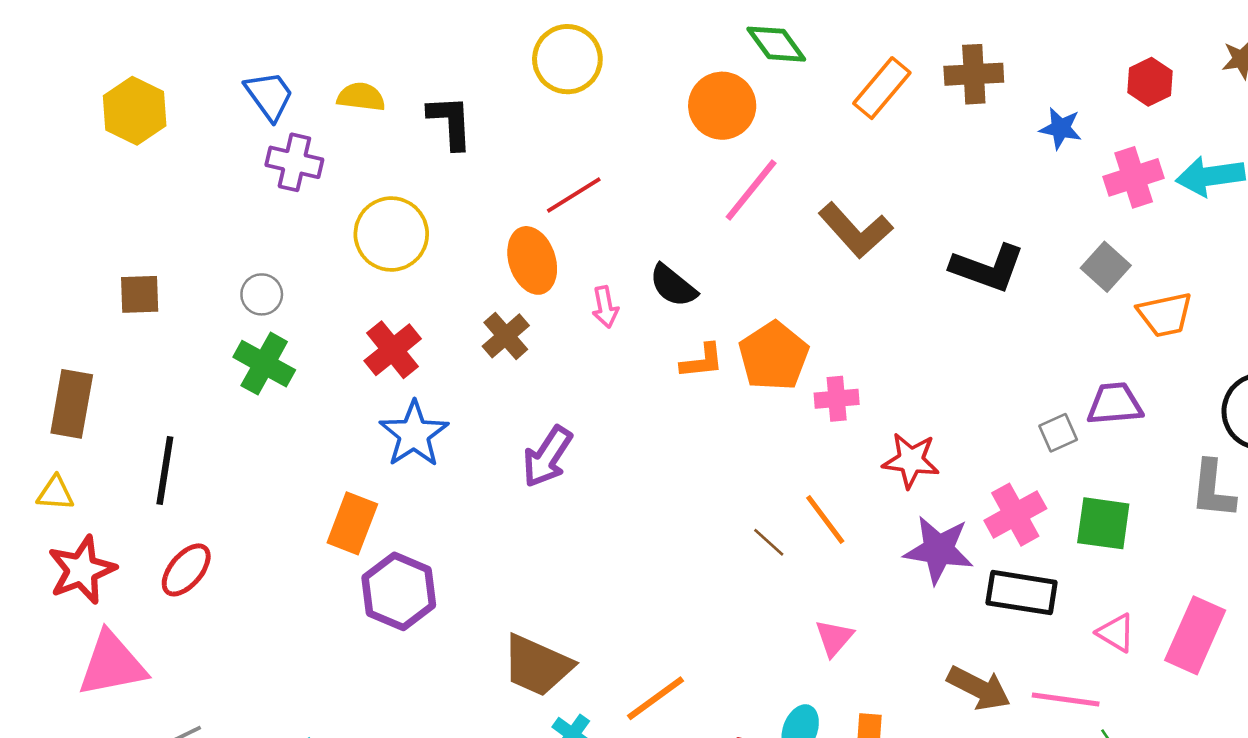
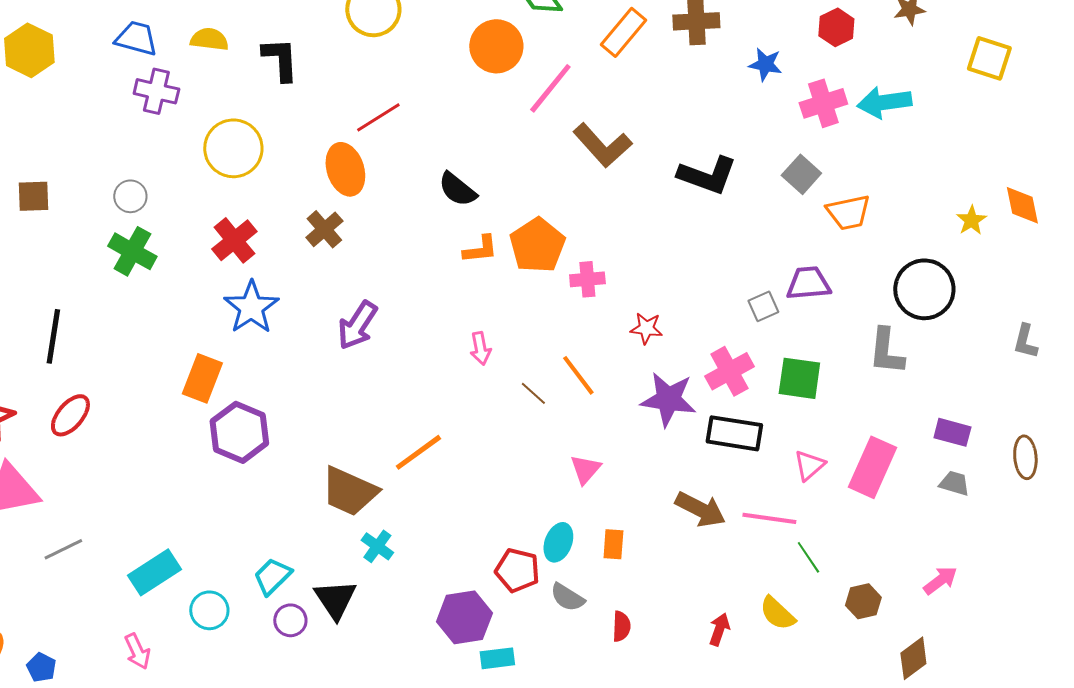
blue trapezoid: (269, 96) -> (136, 38), turned -39
pink line: (751, 190) -> (550, 88), moved
pink arrow: (605, 307) -> (480, 348), moved
red star: (911, 460) -> (646, 328), size x0.7
pink triangle: (1116, 633) -> (809, 465), turned 48
orange line: (655, 698) -> (418, 452), moved

